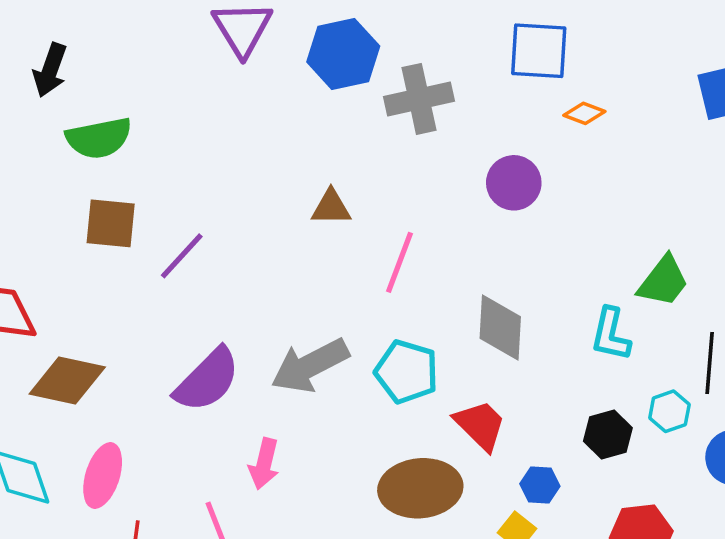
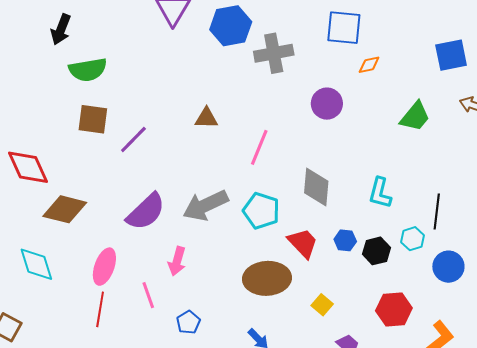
orange diamond: (584, 113) -> (369, 65), turned -35
brown triangle: (331, 207) -> (206, 118), moved
green trapezoid: (663, 281) -> (415, 117), moved
pink ellipse: (103, 476) -> (104, 267), moved
blue hexagon: (540, 485) -> (345, 240), moved

